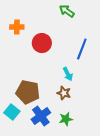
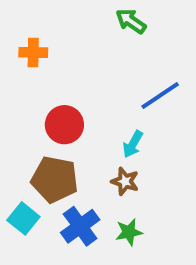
red circle: (42, 43) -> (64, 125), moved
blue line: (82, 49) -> (160, 95), turned 35
cyan arrow: (68, 74) -> (133, 144), turned 56

